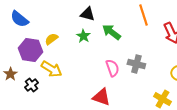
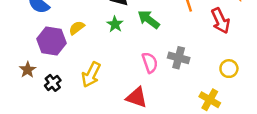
yellow arrow: (51, 69) -> (91, 75), moved, turned 85

